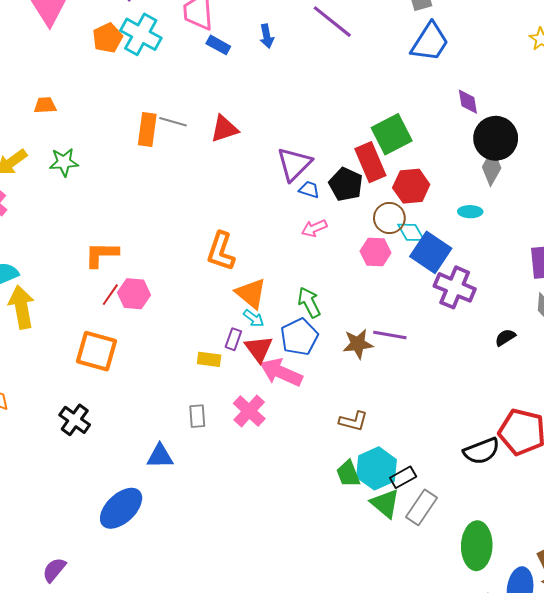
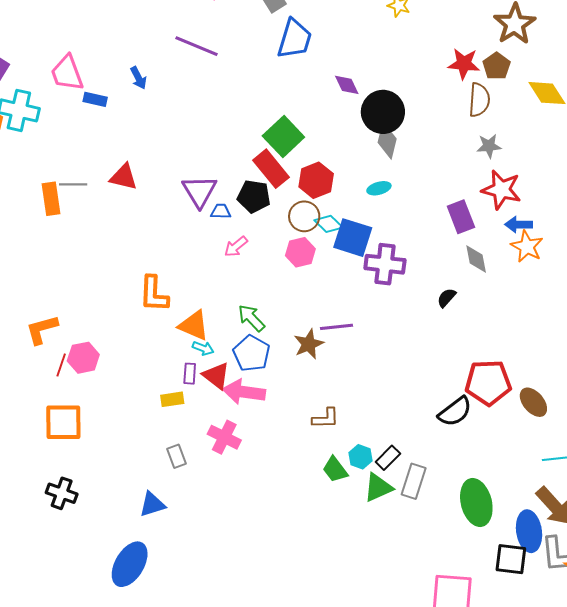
red triangle: (224, 129) -> (124, 177), turned 48
cyan hexagon: (377, 468) -> (360, 457), size x0.6
green triangle: (385, 503) -> (378, 488), turned -48

